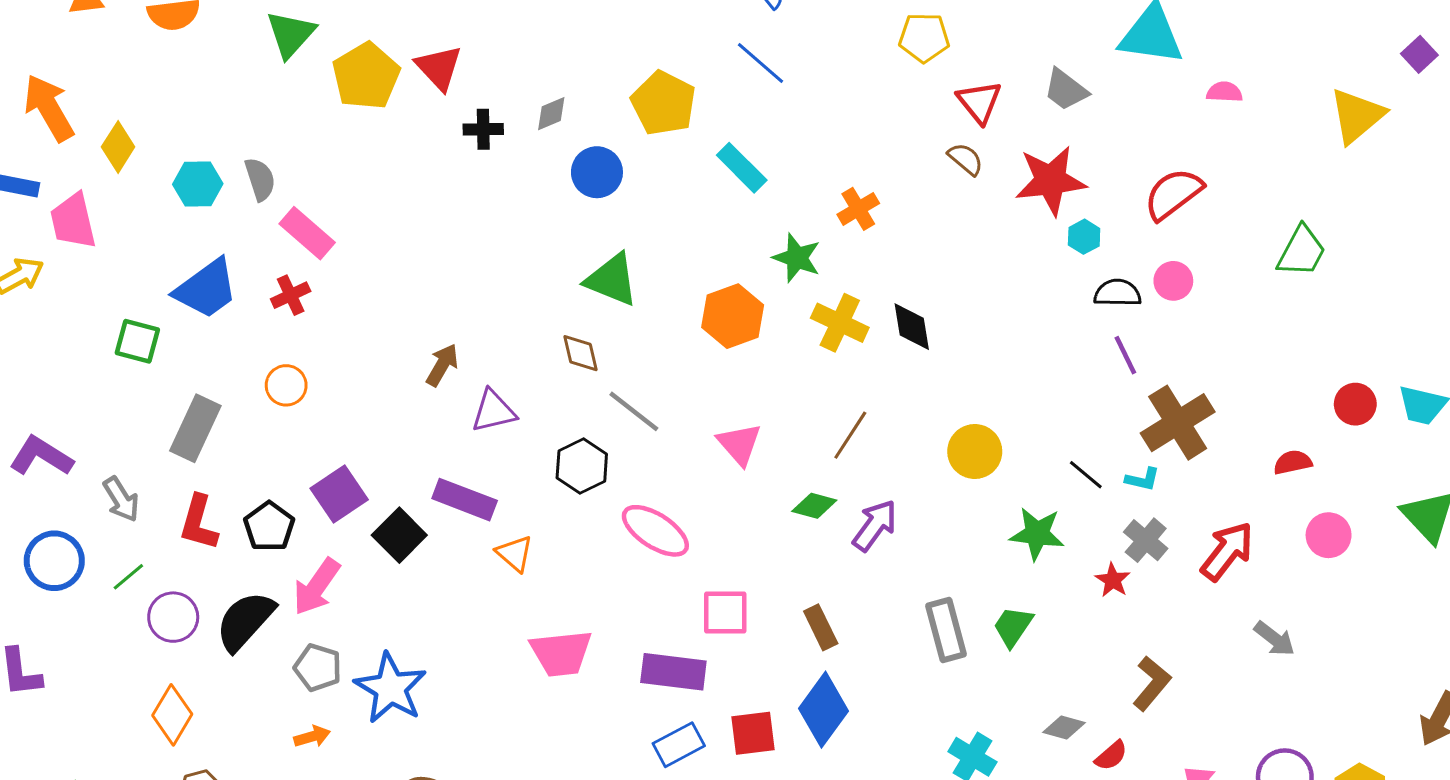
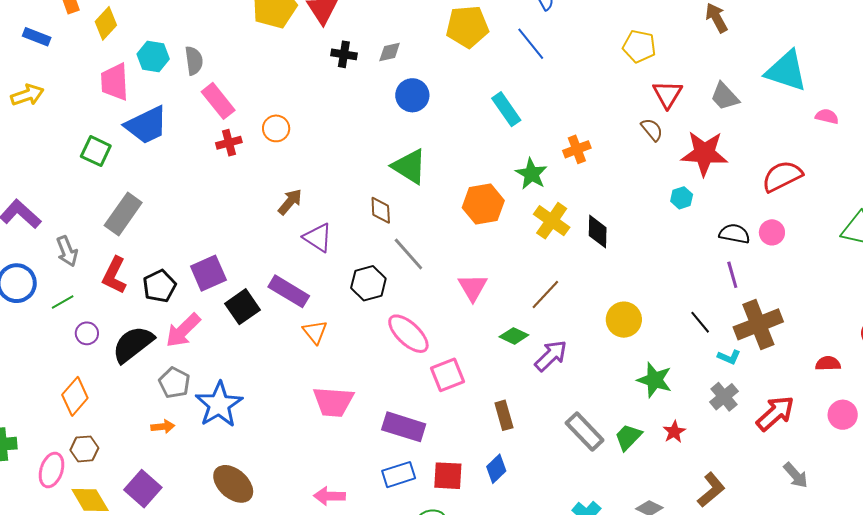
yellow pentagon: (664, 103) -> (467, 27), moved, turned 30
pink trapezoid: (73, 221) -> (115, 82), moved
cyan hexagon: (1084, 237) -> (682, 198), moved
red cross: (291, 295) -> (229, 143), moved
orange circle: (286, 385) -> (276, 128), moved
purple triangle: (493, 411) -> (318, 238), turned 36
black line: (1086, 475) -> (700, 322), moved
red star: (1113, 580) -> (674, 432), moved
pink square: (725, 613) -> (448, 375), moved, turned -32
purple circle: (173, 617) -> (87, 333), size x0.7
gray rectangle: (946, 630) -> (585, 432), turned -39
blue diamond: (823, 710) -> (496, 469), size x0.6

